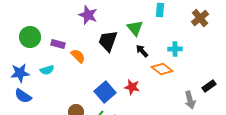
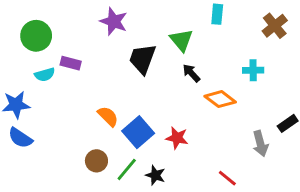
green circle: (30, 37) -> (36, 36), moved
cyan cross: (175, 49) -> (253, 70), moved
orange semicircle: (78, 56) -> (108, 116), moved
cyan semicircle: (47, 70) -> (45, 75), moved
red star: (132, 87) -> (177, 138), moved

